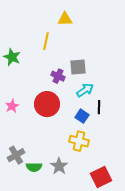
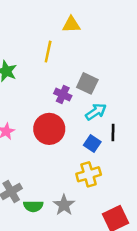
gray square: (78, 67) -> (87, 83), turned 30
yellow cross: (79, 141) -> (89, 174), turned -30

